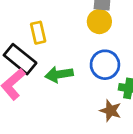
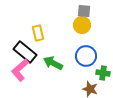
green arrow: (59, 74) -> (53, 63), turned 36

